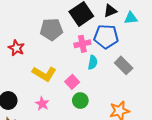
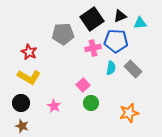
cyan semicircle: (93, 62) -> (111, 68), moved
yellow L-shape: (44, 74) -> (29, 77), moved

